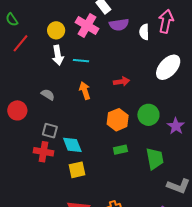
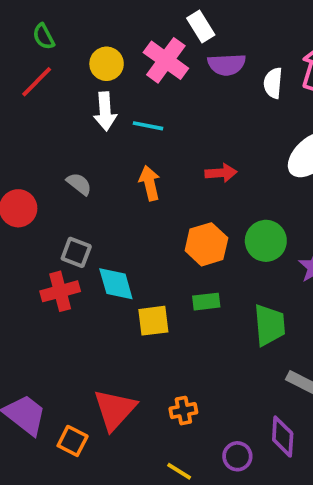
green semicircle: (12, 20) -> (44, 36), moved
red cross: (43, 152) -> (60, 291), turned -30
yellow square: (77, 170) -> (153, 321), moved

